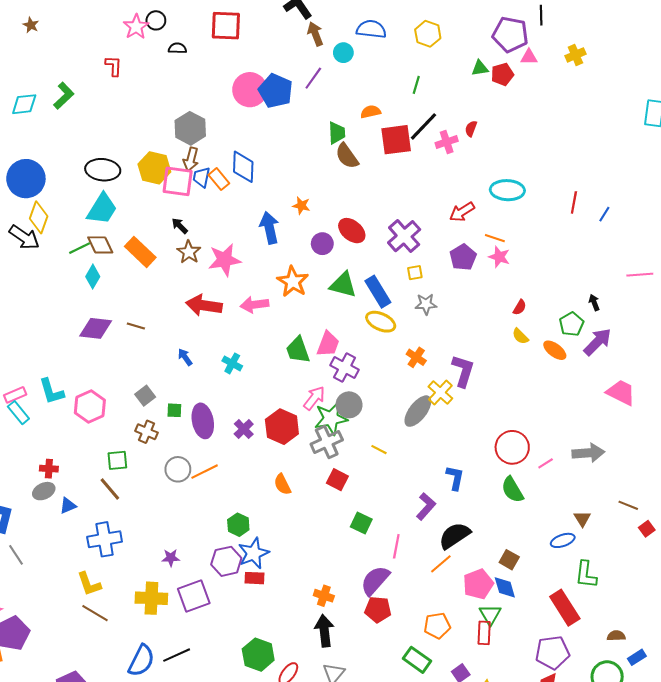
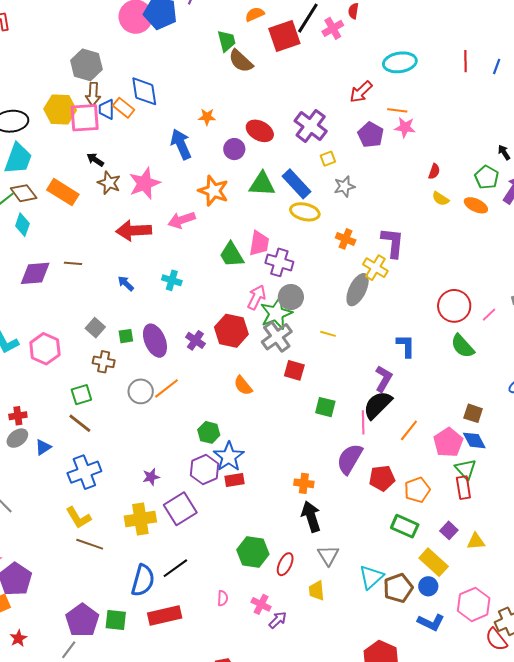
black semicircle: (455, 536) -> (378, 405), moved
red pentagon: (378, 609) -> (382, 478), moved

